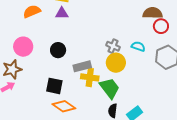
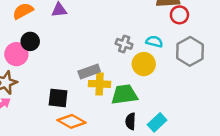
black circle: (58, 50) -> (30, 41), moved
yellow circle: (116, 63) -> (144, 64), moved
green trapezoid: (110, 88) -> (124, 95), turned -55

